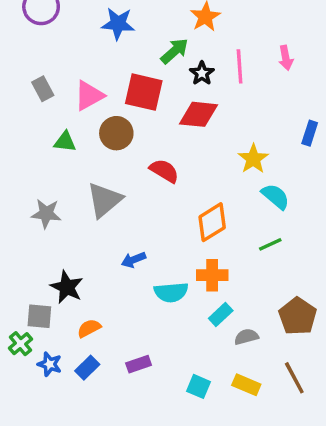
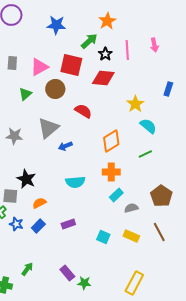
gray rectangle: (43, 89) -> (12, 63), turned 32
green triangle: (65, 142) -> (25, 94), turned -48
blue arrow: (133, 260) -> (65, 146), moved
cyan semicircle: (171, 292) -> (75, 182), moved

